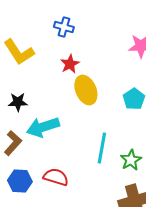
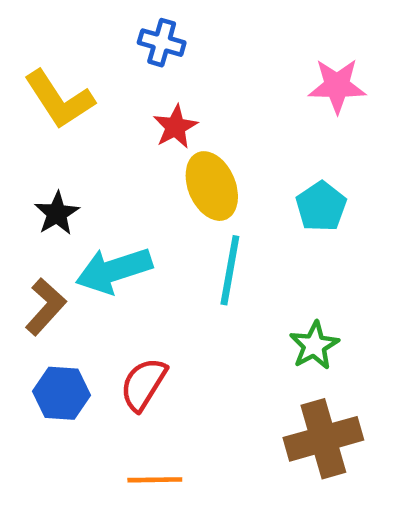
black star: (18, 102) -> (57, 213), turned -30
cyan line: (102, 148) -> (230, 270), moved
red semicircle: (56, 177) -> (143, 384), turned -75

